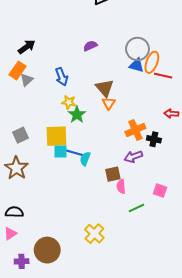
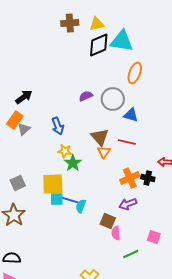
gray circle: (137, 49) -> (113, 99), moved
orange ellipse: (152, 62) -> (135, 73), moved
red line: (163, 76) -> (127, 142), moved
black cross: (154, 139) -> (148, 178), moved
brown square: (113, 174) -> (108, 221), turned 35

